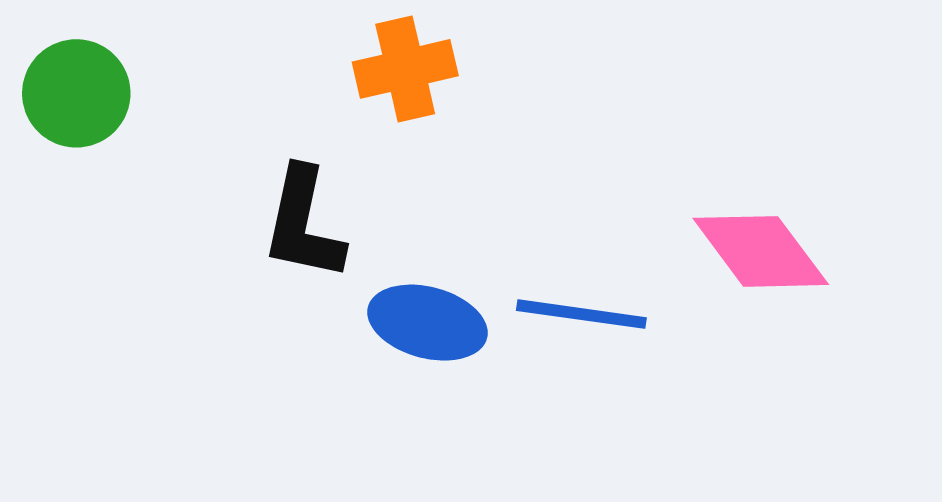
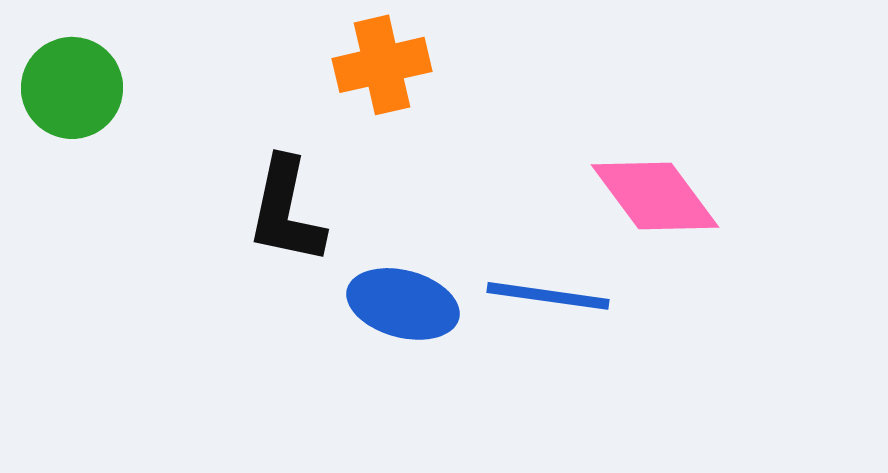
pink diamond: (761, 251) -> (655, 196), moved

